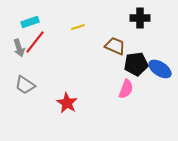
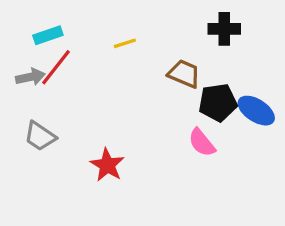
gray arrow: (19, 48) -> (30, 77), turned -84
pink semicircle: (126, 89) -> (202, 143), turned 120

